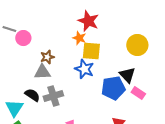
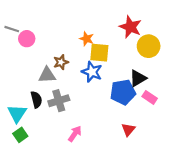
red star: (88, 21) -> (130, 27), moved
brown star: (47, 57) -> (61, 62), moved
black triangle: (127, 75) -> (138, 78), turned 42
black semicircle: (32, 95) -> (36, 100), turned 42

